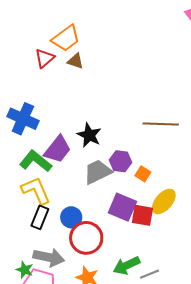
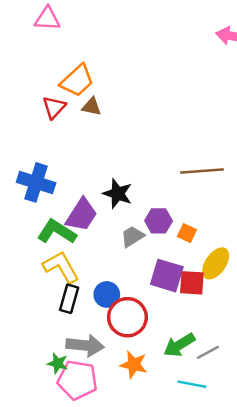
gray trapezoid: (98, 172) -> (132, 237), size x0.7

